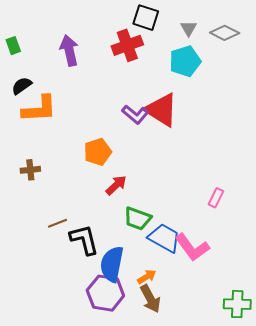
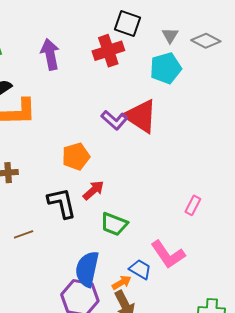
brown line: (58, 223) -> (24, 234), moved
blue trapezoid: (164, 238) -> (140, 269), moved, size x0.7
black L-shape: (84, 240) -> (62, 203), moved

